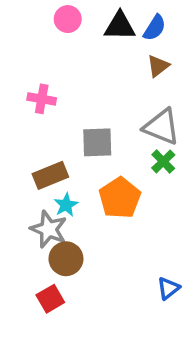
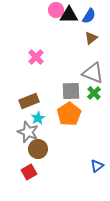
pink circle: (68, 19) -> (56, 10), moved
pink cross: (42, 99) -> (36, 57), moved, turned 35
gray square: (97, 142) -> (71, 91), moved

